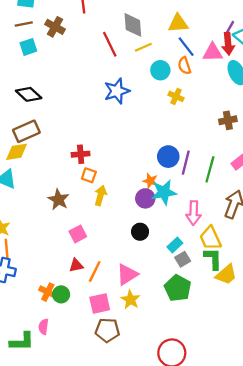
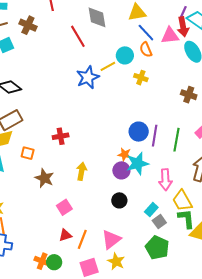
yellow line: (143, 47) -> (108, 66), moved
brown cross: (228, 120) -> (189, 95), turned 35
orange square: (89, 175) -> (28, 153), moved

